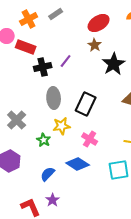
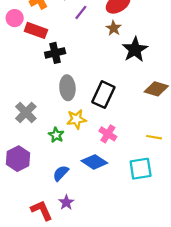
purple line: (66, 61) -> (81, 12), moved

